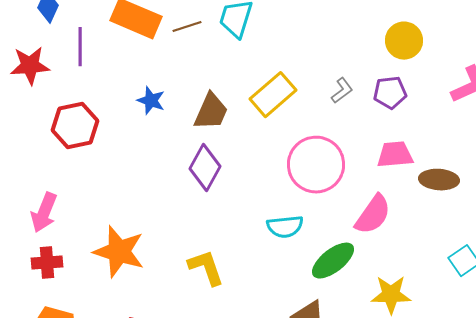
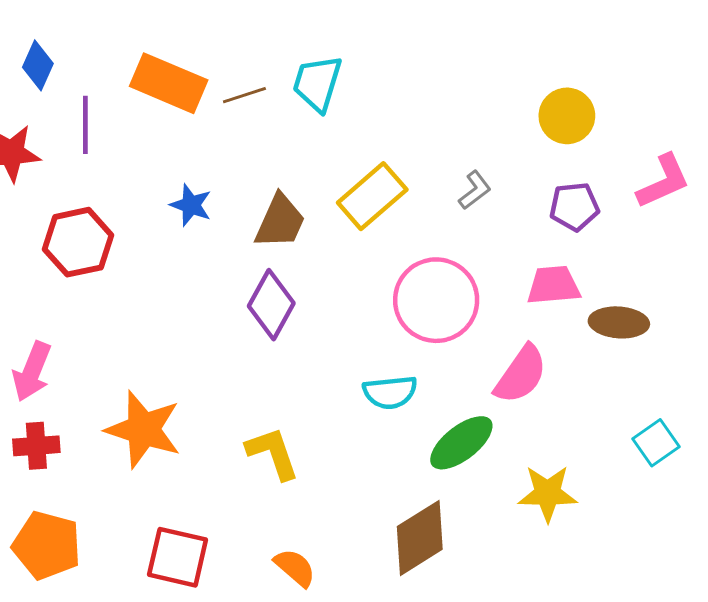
purple pentagon: (390, 93) -> (574, 207), moved

